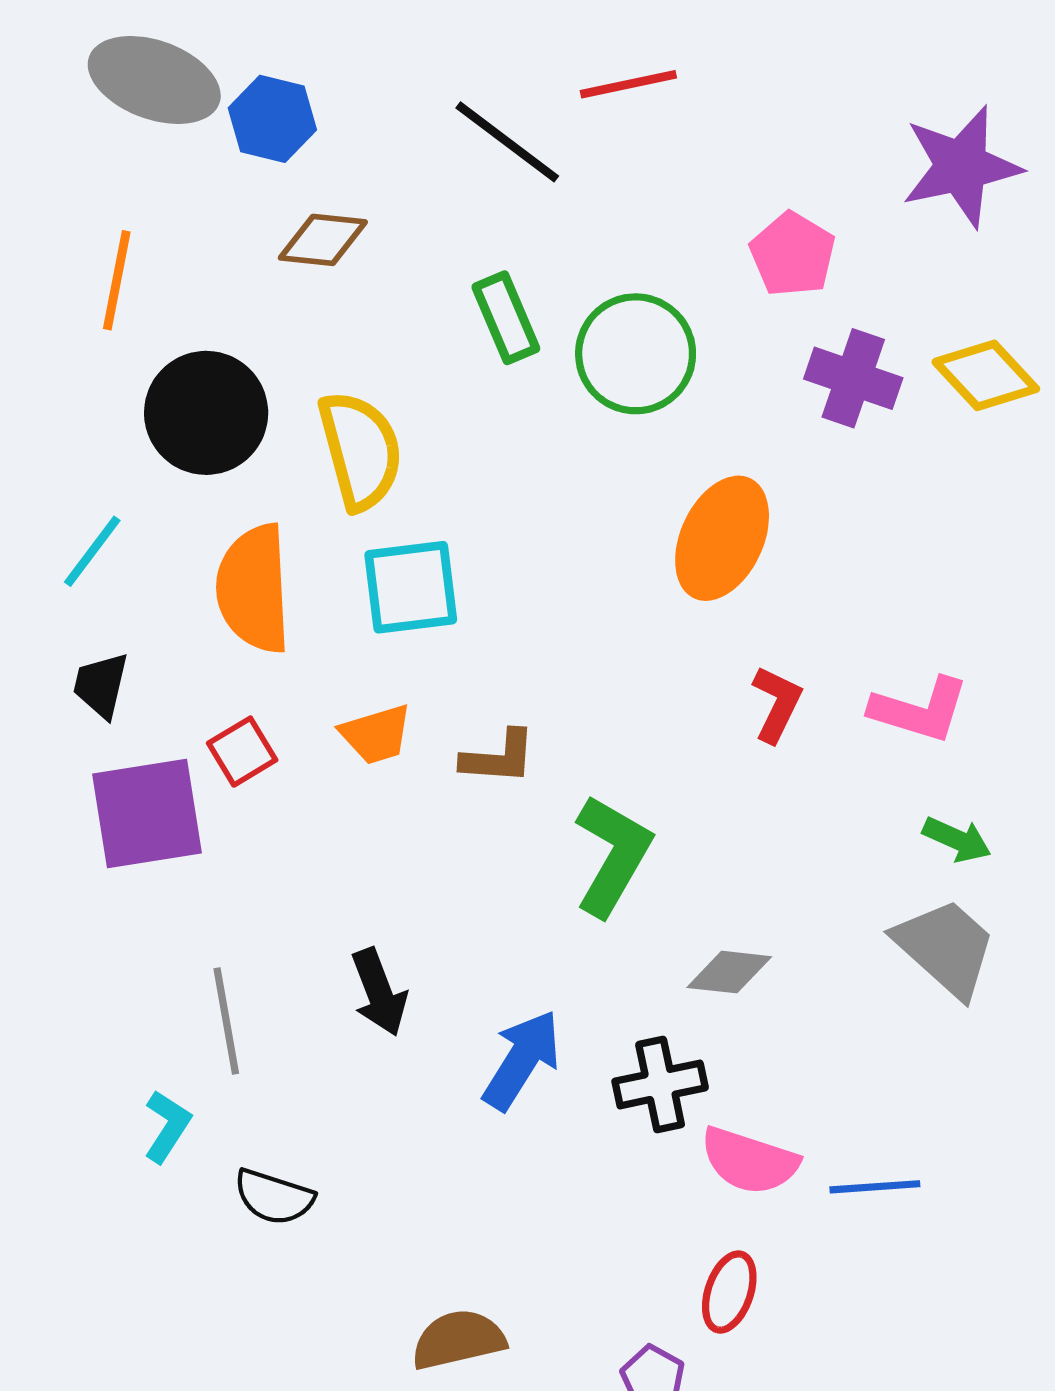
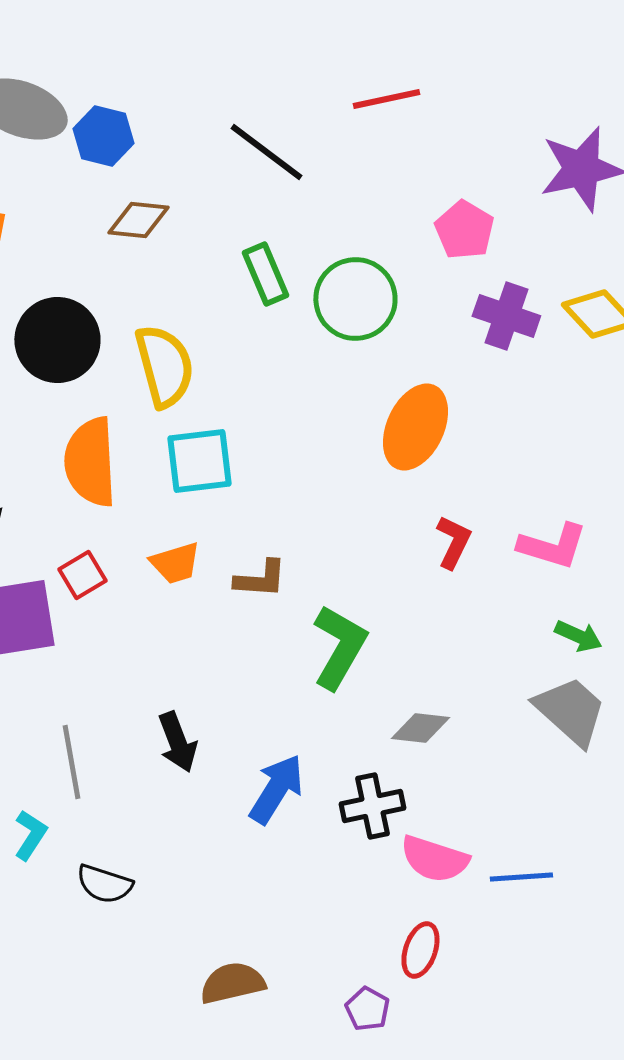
red line: (628, 84) -> (386, 99), moved

